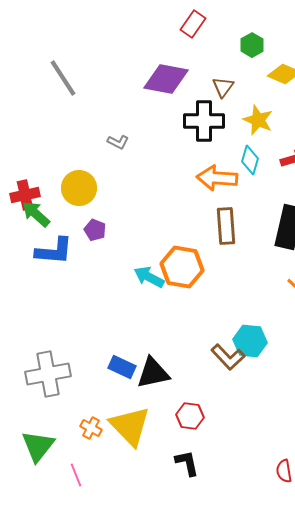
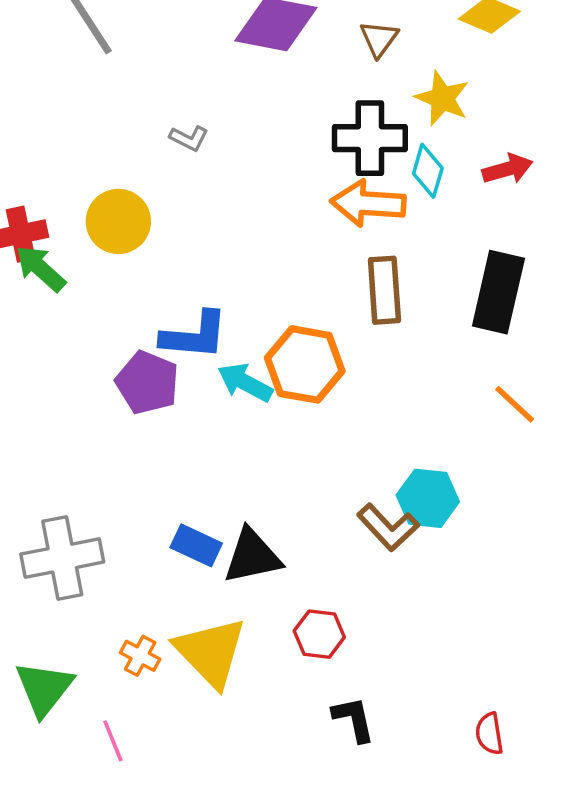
black cross: (204, 121) -> (370, 138), moved
purple pentagon: (95, 230) -> (147, 383), moved, size x1.6
blue L-shape: (54, 251) -> (194, 335), moved
black L-shape: (187, 463) -> (354, 719), moved

